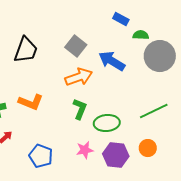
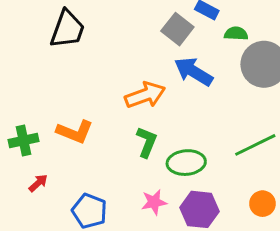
gray square: (76, 46) -> (177, 29), moved
black trapezoid: (26, 50) -> (67, 29), moved
orange circle: (148, 148) -> (262, 204), moved

